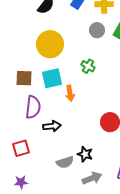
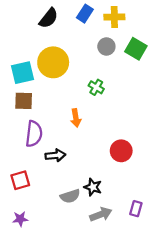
cyan square: (52, 78) -> (23, 73), moved

